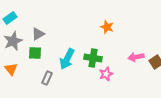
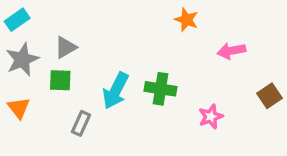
orange star: (107, 27) -> (186, 20), moved
pink arrow: (136, 57) -> (231, 51), moved
pink star: (106, 74) -> (211, 116), moved

